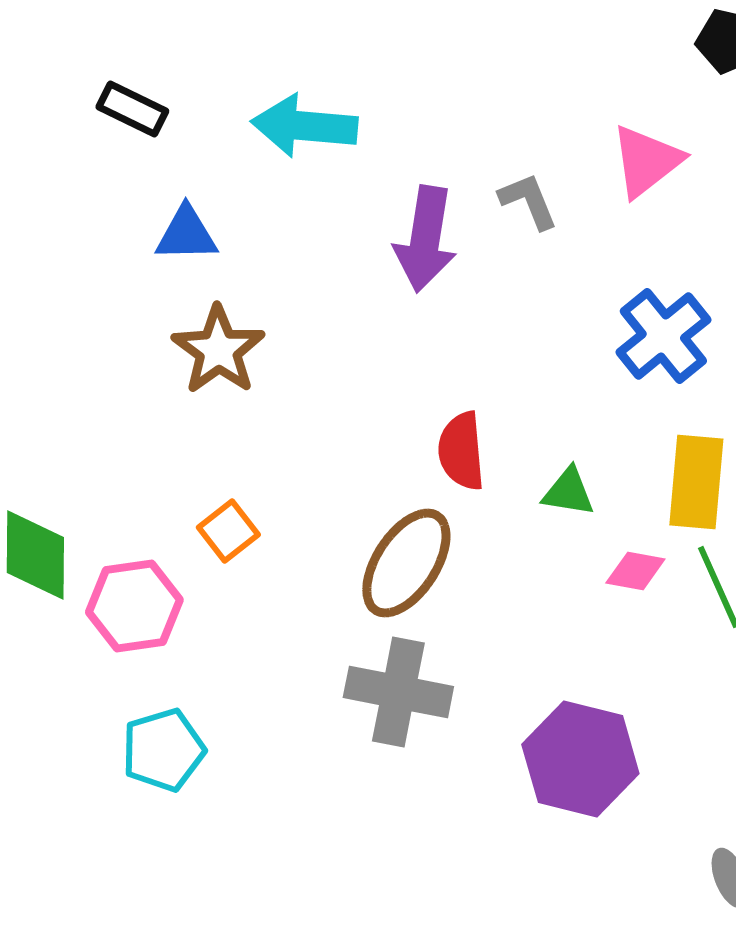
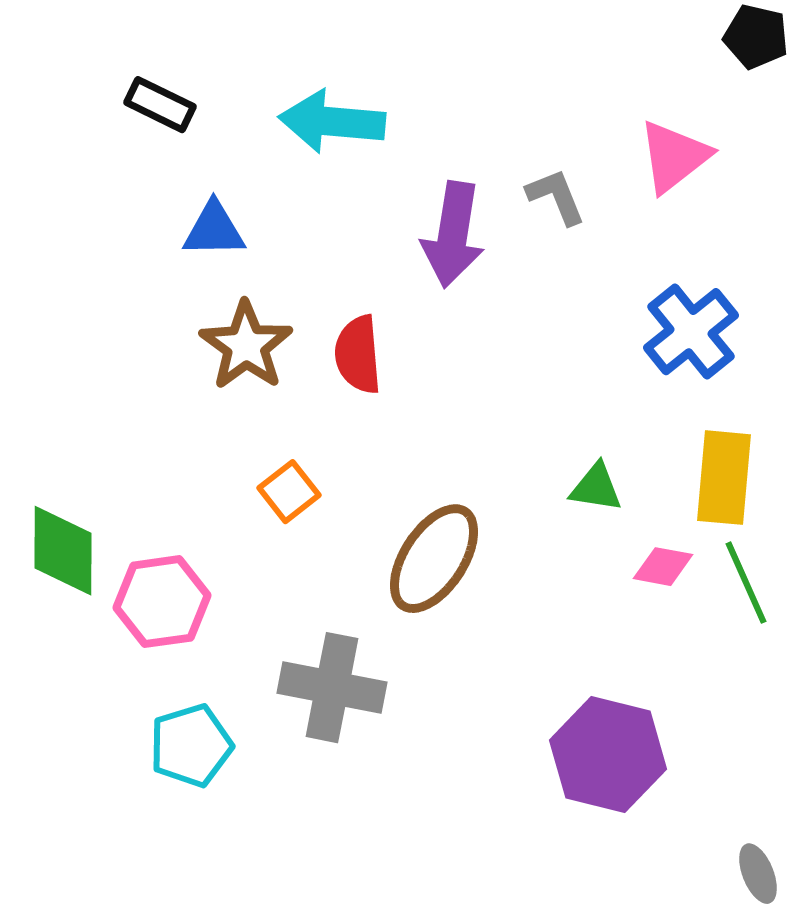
red semicircle: (461, 451) -> (358, 355), moved
orange square: (228, 531) -> (289, 492), moved
gray cross: (398, 692) -> (332, 688), moved

